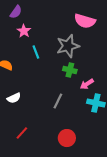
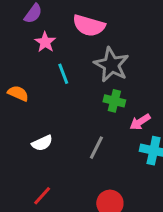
pink semicircle: (85, 21) -> (89, 26), moved
gray star: (68, 46) -> (111, 65), turned -30
white semicircle: (14, 98) -> (42, 143), moved

